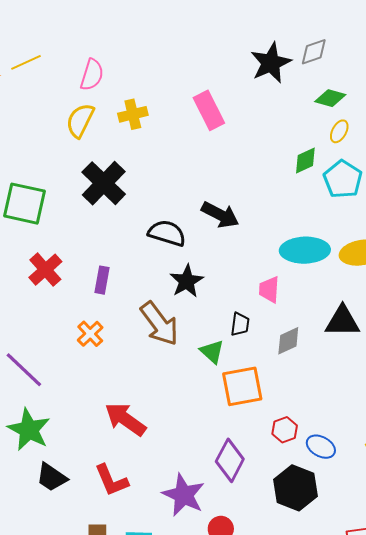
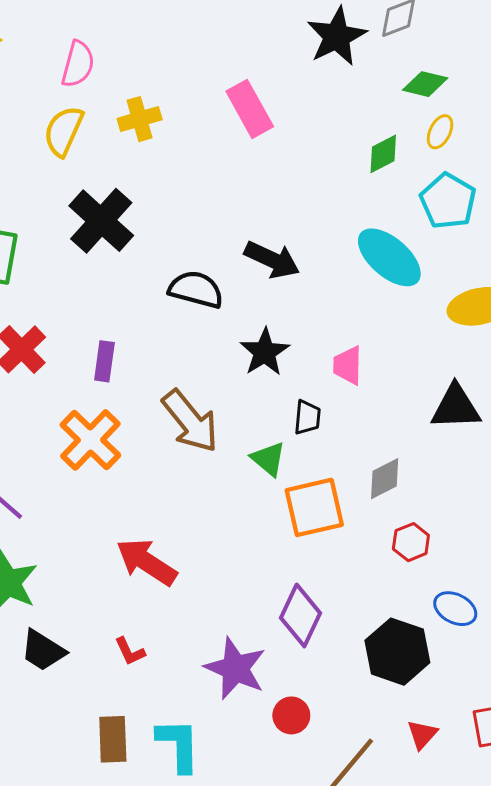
green diamond: (305, 160) -> (383, 154), moved
cyan ellipse: (305, 250) -> (389, 257), moved, turned 45
black star: (187, 281) -> (265, 352), moved
orange cross: (90, 334) -> (90, 440), size x1.6
gray diamond: (288, 341) -> (385, 479), moved
red hexagon: (285, 430) -> (411, 542), moved
blue ellipse: (321, 447) -> (455, 609), moved
red L-shape: (111, 480) -> (130, 651), size x0.6

